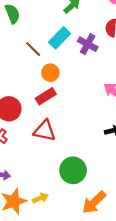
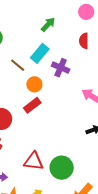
purple cross: (88, 44) -> (61, 68), moved
red triangle: (45, 131) -> (34, 161), moved

